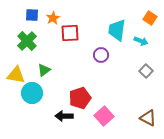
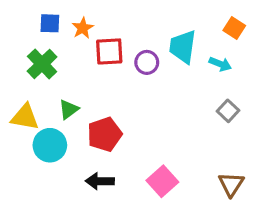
purple circle: (101, 55) -> (147, 62), moved
red pentagon: (80, 98) -> (105, 134), moved
brown triangle: (148, 118) -> (231, 184), turned 36

